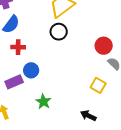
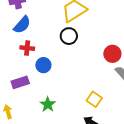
blue circle: (31, 70) -> (43, 65), moved
yellow square: (98, 85) -> (94, 99), moved

